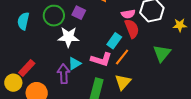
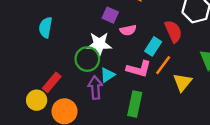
pink semicircle: (128, 14) -> (128, 30), moved
green circle: (54, 16) -> (87, 59), moved
yellow triangle: (123, 82) -> (182, 82), moved

